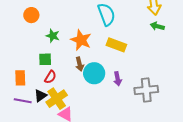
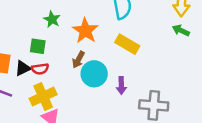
brown arrow: (80, 64) -> (78, 60), turned 32
red semicircle: (50, 77) -> (40, 69), turned 40
black triangle: (40, 96) -> (23, 68), moved

